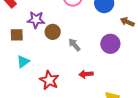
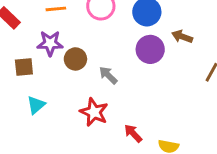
purple circle: (110, 44) -> (150, 49), moved
red arrow: (86, 74) -> (133, 133), moved, turned 56
red star: (49, 80) -> (94, 112), moved

